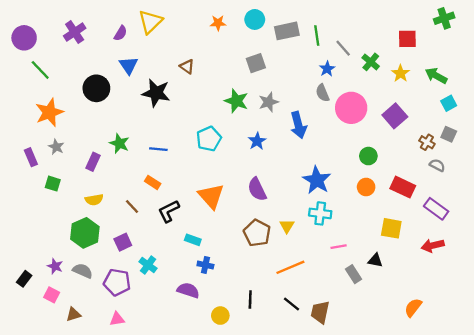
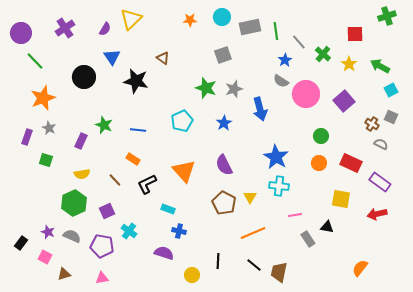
gray semicircle: (322, 93) -> (281, 81), turned -35
purple rectangle: (31, 157) -> (27, 137), turned 42

